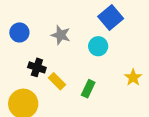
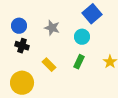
black cross: (37, 67) -> (22, 46), moved
green rectangle: (88, 89) -> (79, 62), moved

